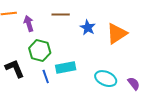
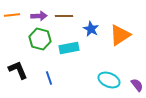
purple arrow: (29, 24) -> (39, 16), moved, turned 105
green hexagon: (40, 51) -> (40, 39), moved
cyan rectangle: (66, 68) -> (69, 48), moved

